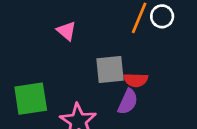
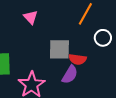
white circle: (162, 16) -> (103, 38), moved

